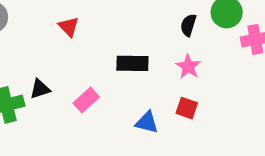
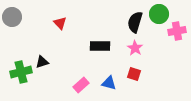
black semicircle: (188, 25) -> (135, 22), size x1.5
pink rectangle: (86, 100) -> (81, 85), moved

